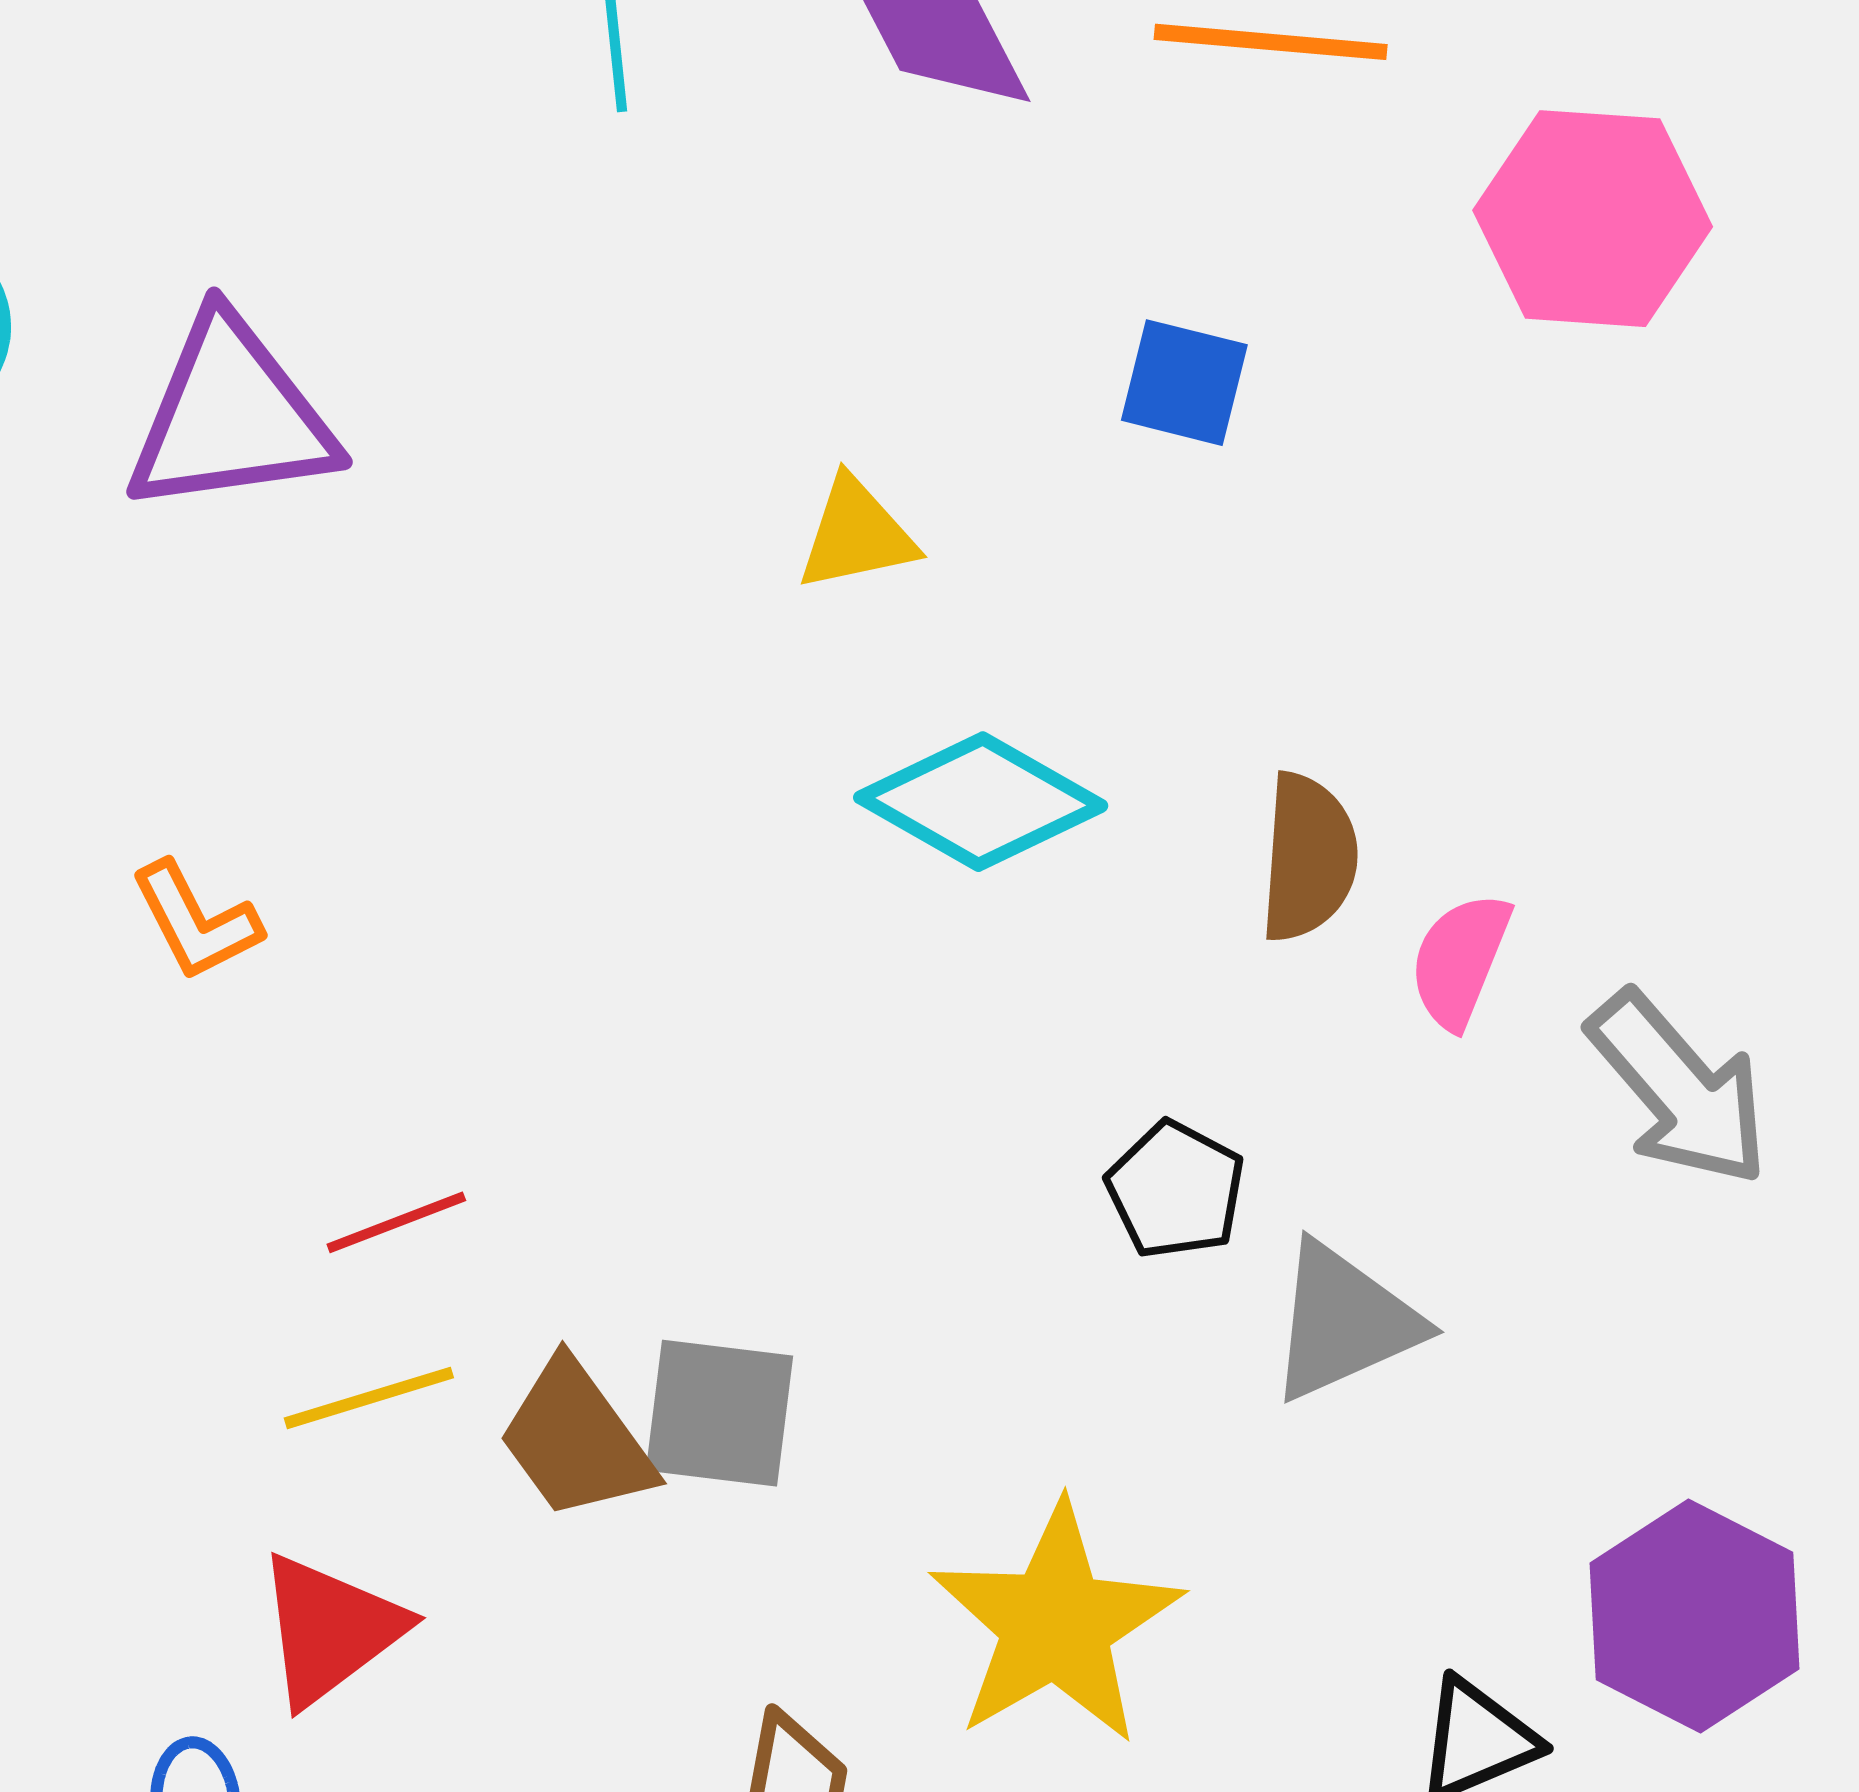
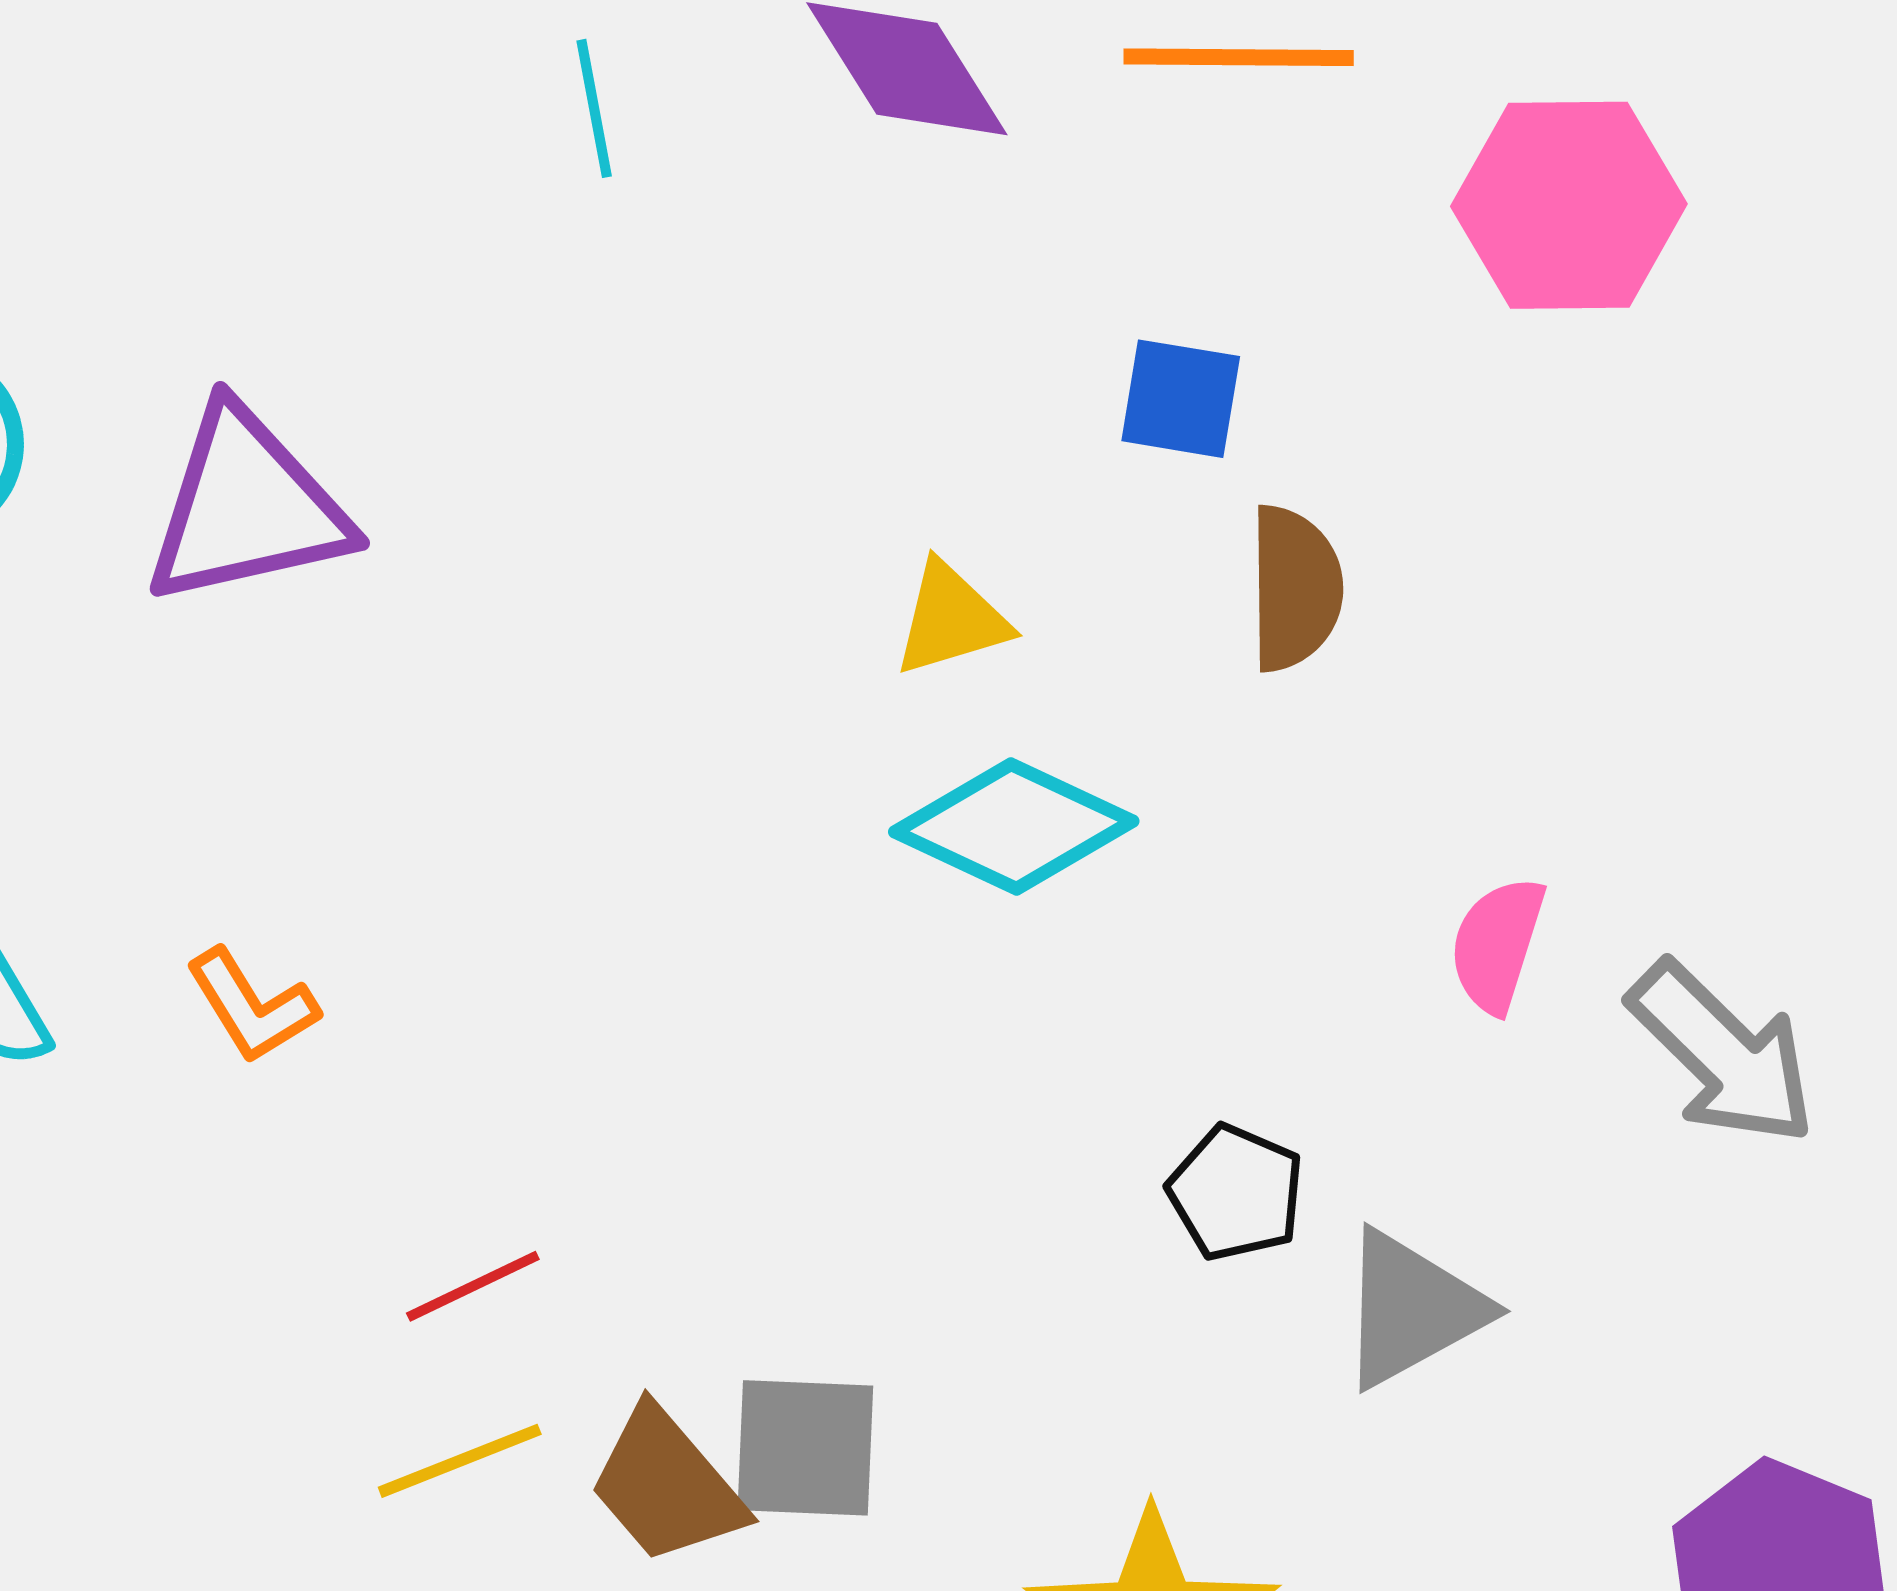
yellow triangle: (856, 534) -> (951, 619), moved
brown semicircle: (1308, 857) -> (1295, 588), moved

